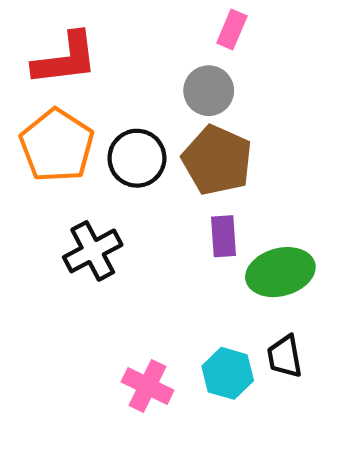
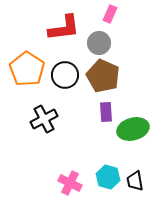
red L-shape: (65, 59) -> (64, 28), moved
black trapezoid: (285, 356) -> (135, 181), moved

